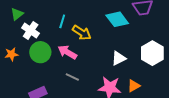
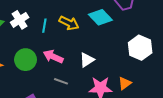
white cross: (31, 31) -> (20, 20), moved, turned 30
yellow arrow: (82, 33) -> (69, 23), moved
white triangle: (119, 58) -> (87, 60), moved

